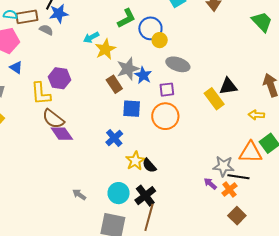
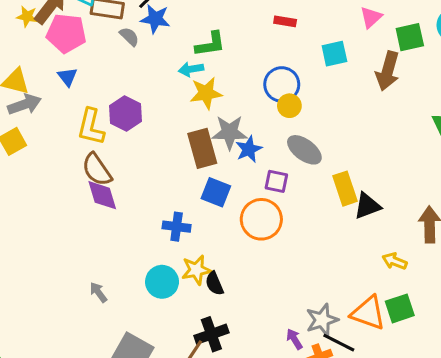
green L-shape: (126, 18) -> (210, 44), moved
brown rectangle: (114, 84) -> (202, 148), size x1.4
black triangle: (228, 86) -> (367, 206), turned -30
yellow rectangle: (214, 99) -> (345, 189), moved
blue cross: (114, 138) -> (177, 227), turned 30
gray star: (223, 166) -> (322, 320), turned 30
cyan circle: (119, 193) -> (162, 282), moved
black cross: (145, 196) -> (211, 334), moved

